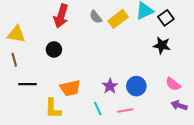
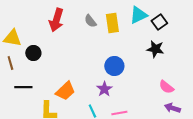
yellow rectangle: (118, 19) -> (112, 23), turned -60
black circle: (54, 49) -> (33, 53), moved
blue circle: (136, 86) -> (114, 66), moved
orange trapezoid: (70, 88) -> (65, 91), turned -30

